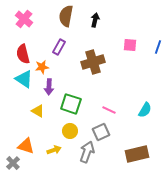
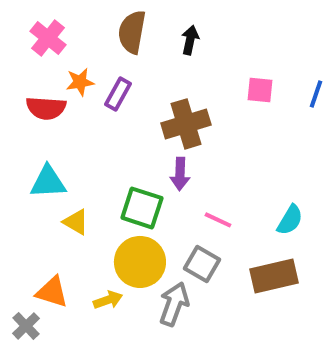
red semicircle: (23, 54) -> (46, 108), turned -72
orange star: (42, 67) -> (80, 82), moved
cyan triangle: (24, 79) -> (48, 182), moved, turned -36
purple arrow: (49, 87) -> (180, 174), moved
yellow circle: (70, 131) -> (140, 262), size x1.6
gray square: (101, 132) -> (202, 264), turned -36
brown rectangle: (137, 154) -> (274, 276), moved

